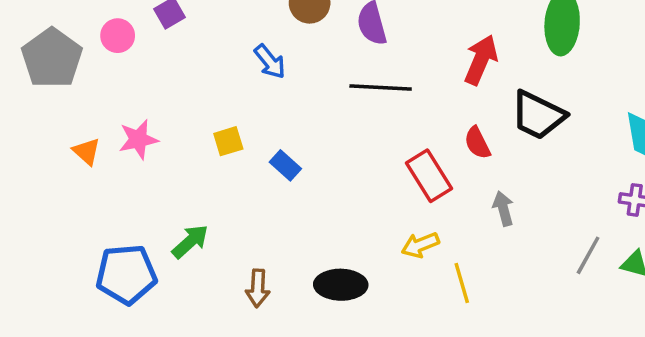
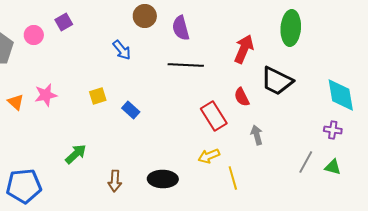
blue pentagon: (126, 274) -> (24, 186), moved

